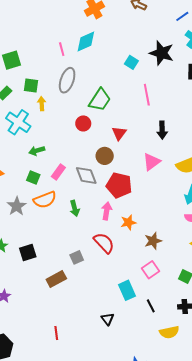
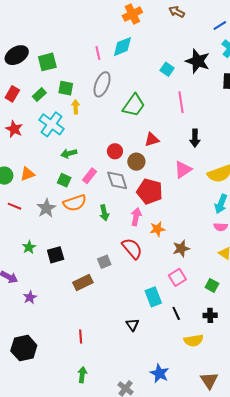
red circle: (83, 123) -> (115, 151), moved
red triangle: (119, 133) -> (152, 139), turned 35

